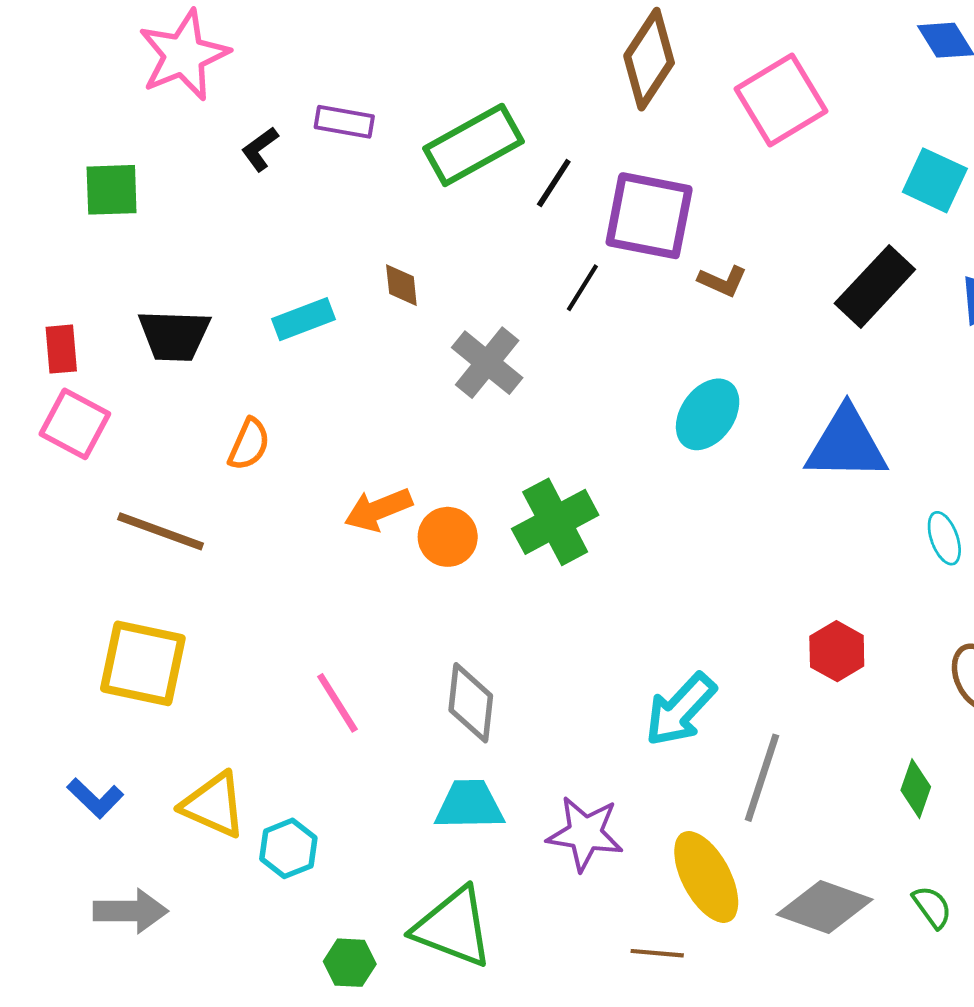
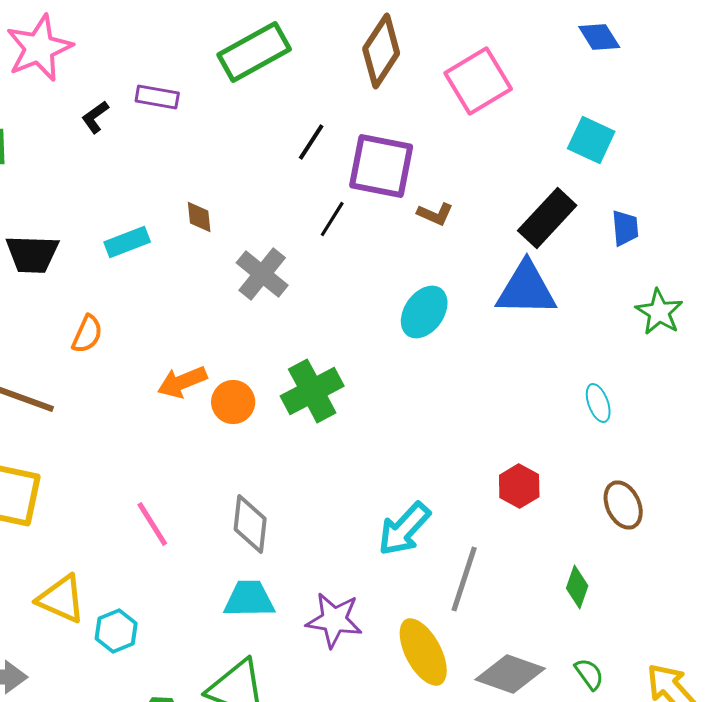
green rectangle: (474, 145) -> (254, 52), moved
blue triangle: (846, 444) -> (526, 289), moved

